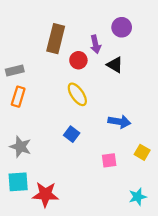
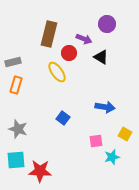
purple arrow: (95, 44) -> (84, 39), turned -56
yellow ellipse: (77, 94) -> (57, 72), moved
cyan star: (138, 197) -> (112, 157), moved

